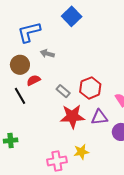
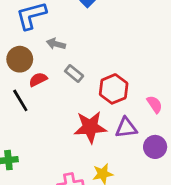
gray rectangle: (63, 91) -> (74, 74), moved

